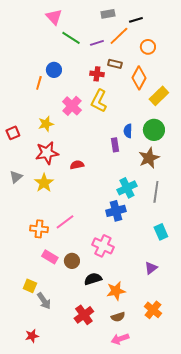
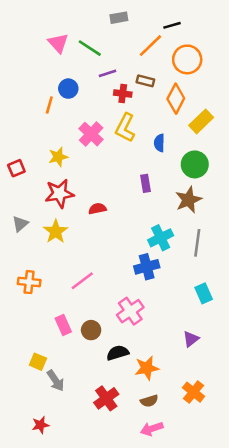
gray rectangle: (108, 14) -> (119, 18), moved
pink triangle: (54, 17) -> (58, 43), moved
purple line: (97, 43) -> (107, 73), moved
orange circle: (148, 47) -> (187, 59), size x1.5
blue semicircle: (128, 131) -> (159, 143), moved
orange cross: (39, 229) -> (29, 282), moved
pink cross: (103, 246) -> (130, 311), turned 30
pink rectangle: (50, 257) -> (63, 325), turned 35

